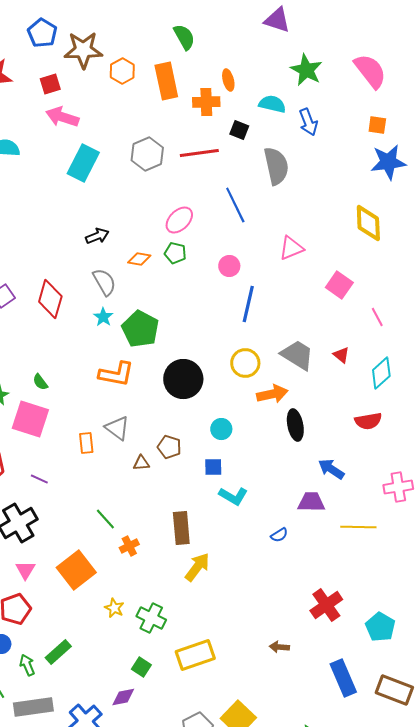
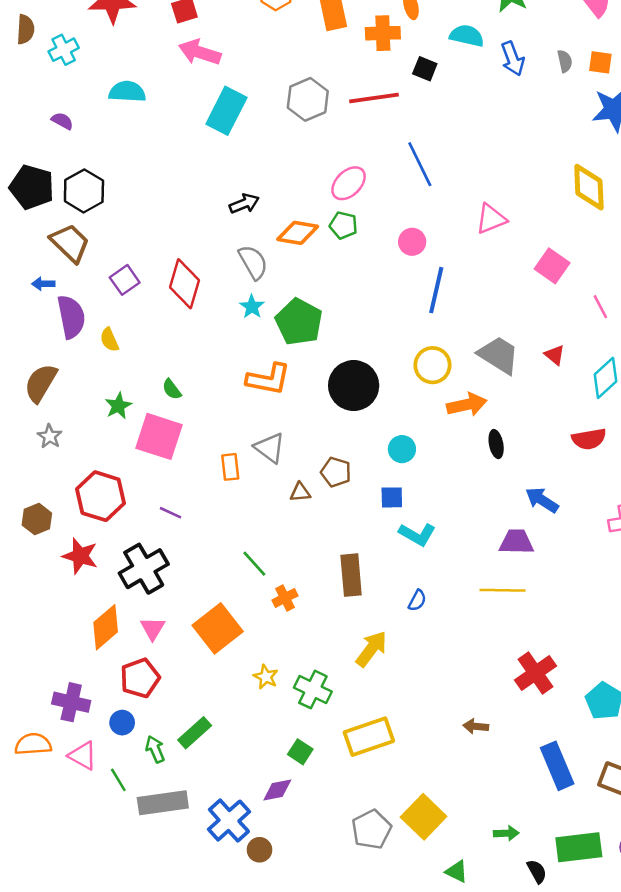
gray semicircle: (276, 166) -> (565, 61), moved, size x0.5
orange diamond: (139, 259) -> (298, 233), size x1.4
black ellipse: (295, 425) -> (496, 444), size x0.7
yellow line: (358, 527) -> (502, 590), moved
blue semicircle: (279, 535) -> (417, 600), moved, turned -30
yellow arrow: (197, 567) -> (371, 649), moved

